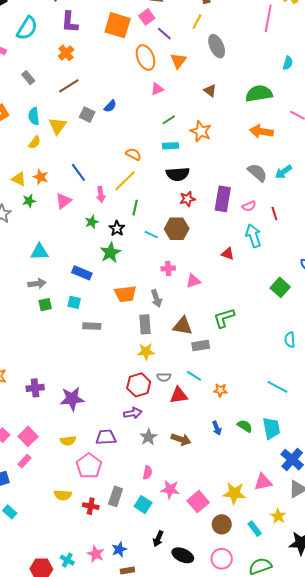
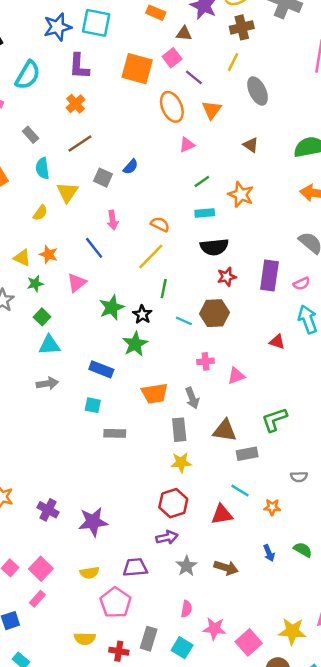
cyan semicircle: (34, 116) -> (42, 168), moved
pink arrow: (101, 194) -> (113, 220), moved
green star: (92, 222) -> (112, 307), size x1.5
green square: (45, 305) -> (42, 317), moved, turned -32
gray semicircle: (164, 377) -> (299, 477), moved
purple cross: (35, 388) -> (48, 510), turned 36

